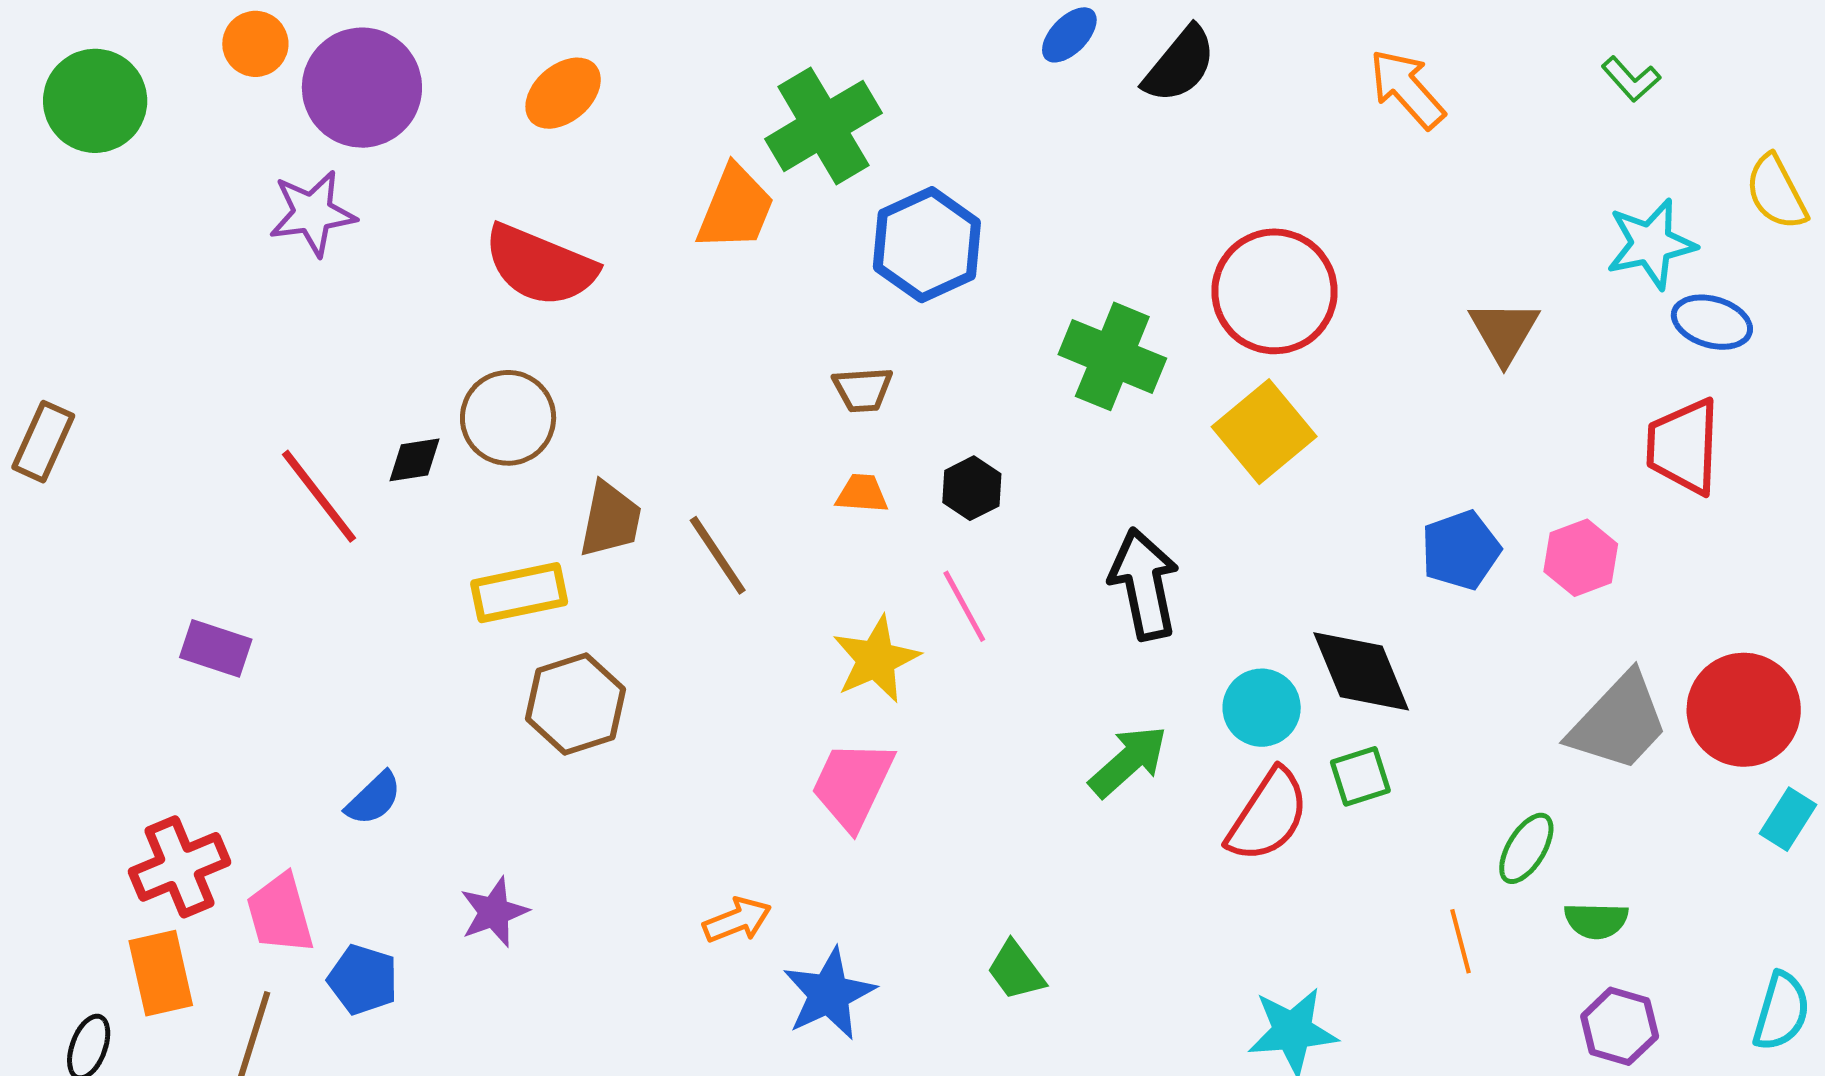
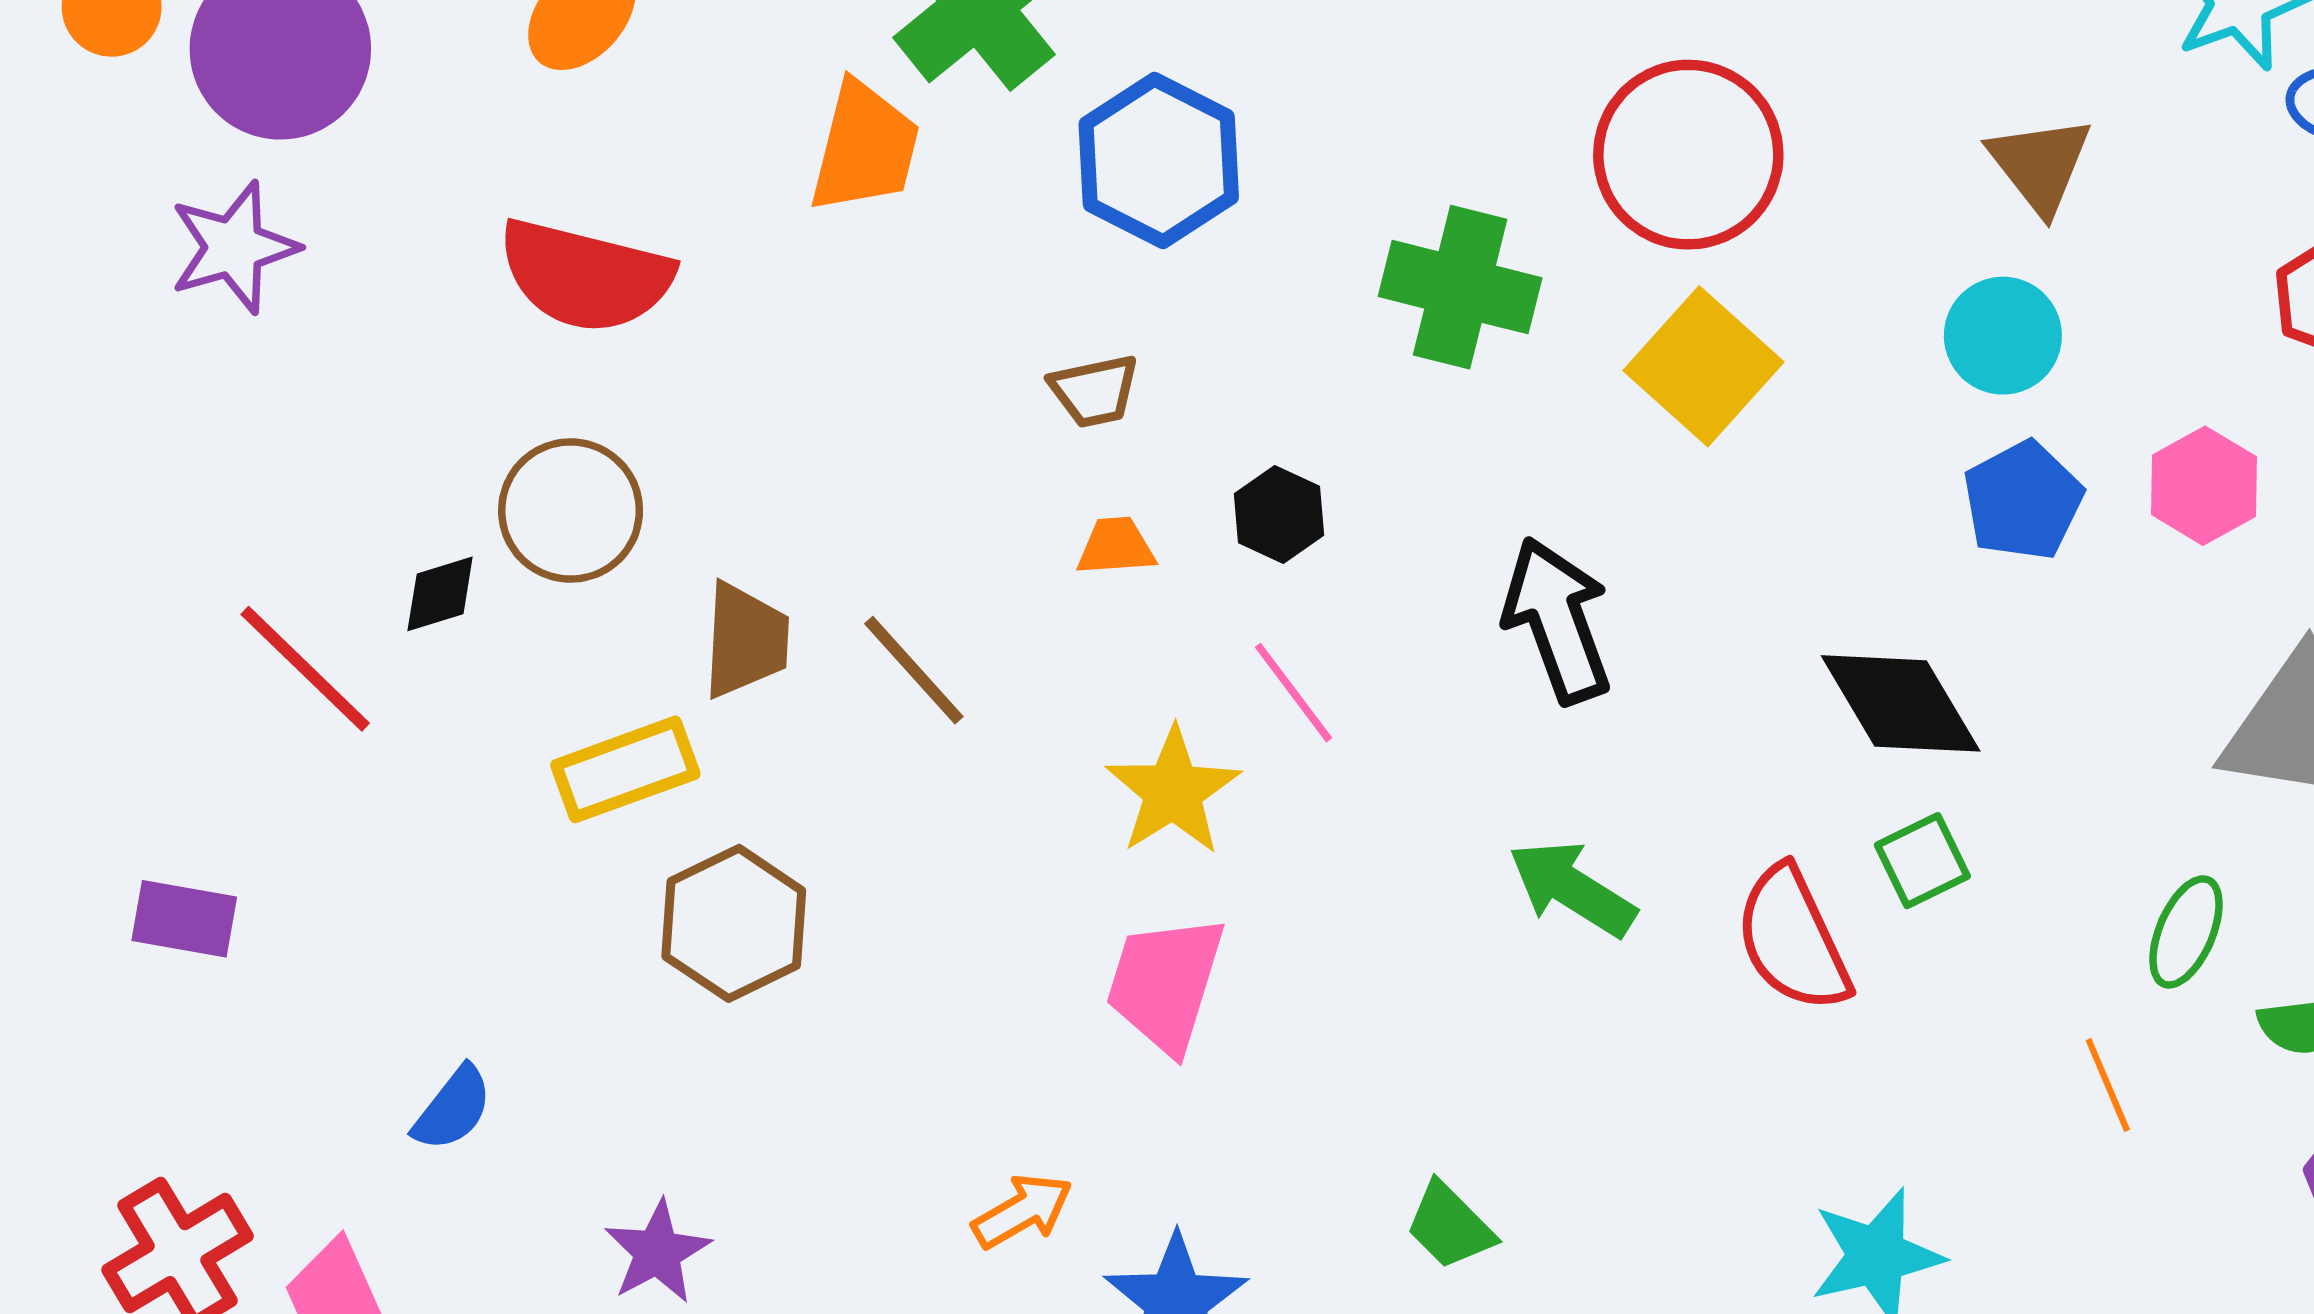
cyan circle: (1262, 708) -> (2003, 336), moved
green arrow: (1128, 761) -> (1572, 888), turned -98
red semicircle: (1268, 816) -> (1793, 939), turned 130

